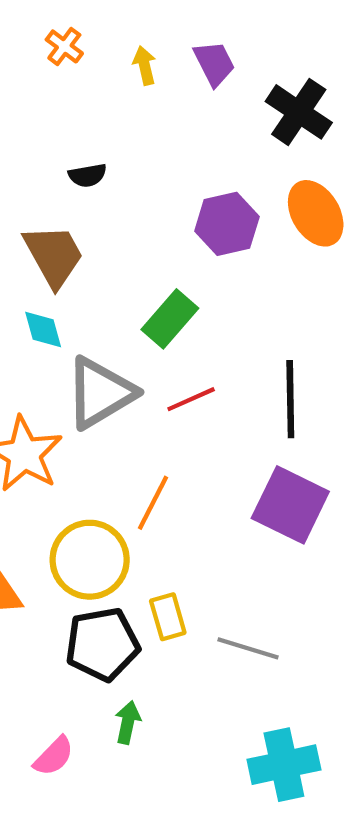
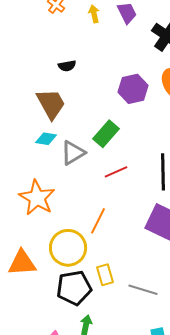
cyan diamond: (43, 329) -> (46, 139), turned -65
gray triangle: (100, 393) -> (73, 153), moved, size x0.7

